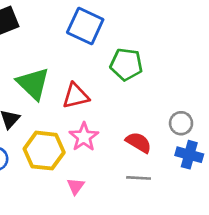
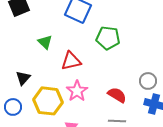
green triangle: (33, 84) -> (45, 42), moved, size x0.6

